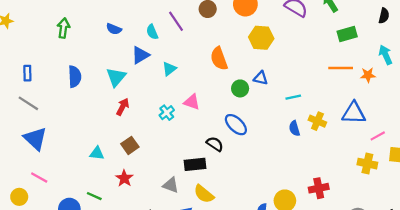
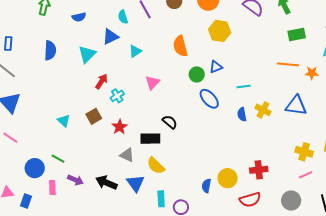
blue semicircle: (114, 29) -> (79, 17), moved, turned -40
blue triangle: (261, 78) -> (216, 67), turned -40
pink triangle: (192, 102) -> (153, 83), turned 49
red arrow: (123, 107) -> (102, 81), moved
cyan cross: (167, 113) -> (117, 96), moved
blue ellipse: (236, 125) -> (209, 99), moved
pink line: (378, 136) -> (306, 175), moved
cyan triangle: (97, 153) -> (64, 121), turned 32
red star: (124, 178) -> (120, 127), moved

